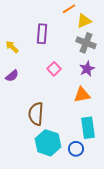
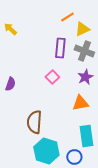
purple rectangle: (42, 34) -> (60, 48), moved
yellow arrow: (12, 47) -> (10, 29), moved
purple semicircle: (12, 76) -> (10, 84), turned -32

